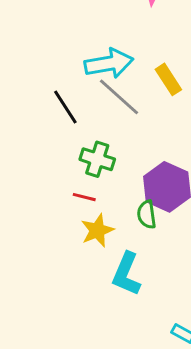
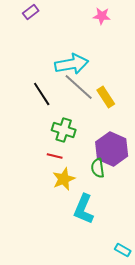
yellow rectangle: (168, 79) -> (106, 97), moved

